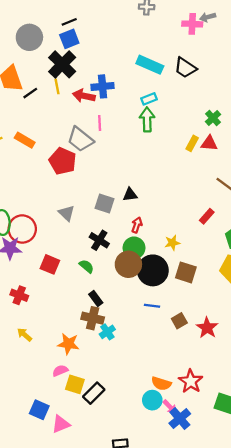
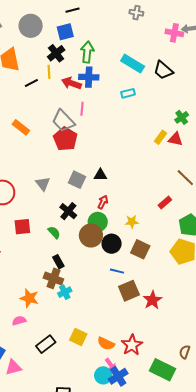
black line: (69, 22) -> (72, 10), moved
black cross: (62, 64) -> (56, 53), size x0.7
black line: (30, 93) -> (31, 83), moved
green arrow: (147, 120) -> (87, 52), moved
orange rectangle: (25, 140) -> (21, 127), moved
red pentagon: (63, 161) -> (65, 139), moved
red square: (50, 264) -> (22, 227), turned -36
black circle: (153, 270) -> (112, 244), size x0.7
blue line: (152, 306) -> (117, 271), moved
brown square: (179, 321) -> (129, 291), size x1.5
yellow square: (75, 384) -> (78, 337), moved
cyan circle: (152, 400) -> (103, 375), moved

